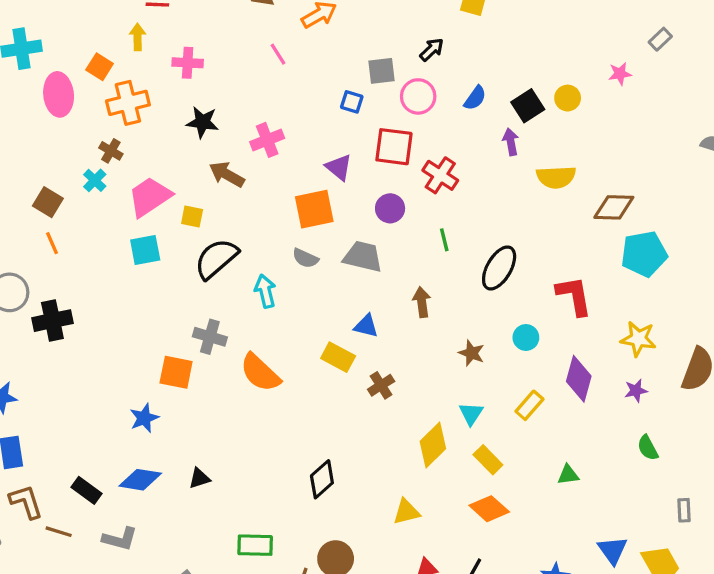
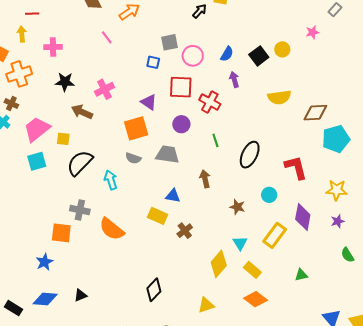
black arrow: (432, 50) -> (200, 11), moved
purple arrow: (511, 142) -> (234, 79), moved
yellow rectangle: (529, 405) -> (275, 235), size x1.4

